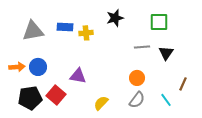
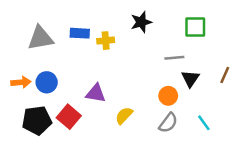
black triangle: (166, 53) -> (190, 79), moved
brown line: (183, 84) -> (225, 75), moved
yellow semicircle: (101, 103) -> (124, 115), moved

